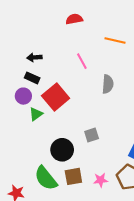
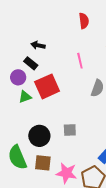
red semicircle: (74, 19) -> (84, 21), turned 77
pink star: (101, 180) -> (66, 173), size x1.5

